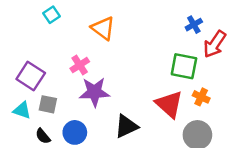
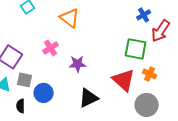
purple star: (94, 92) -> (78, 64), moved, size x0.7
blue circle: (75, 132) -> (44, 93), moved
black semicircle: (43, 136) -> (21, 106), turned 40

